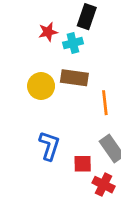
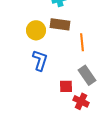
blue L-shape: (49, 146) -> (40, 60), moved

